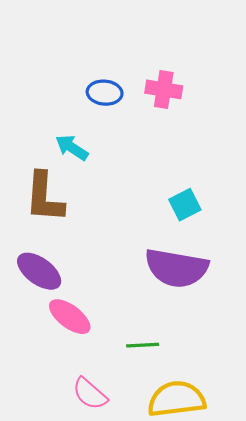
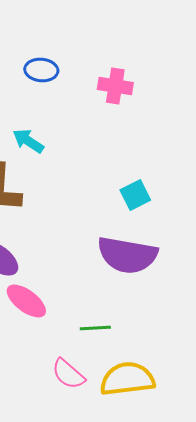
blue ellipse: (105, 93) -> (41, 70), moved
pink semicircle: (90, 394) -> (68, 374), moved

